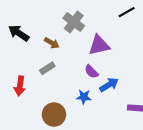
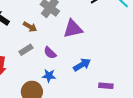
purple semicircle: (91, 72) -> (50, 53), moved
blue star: (84, 97) -> (49, 76), moved

